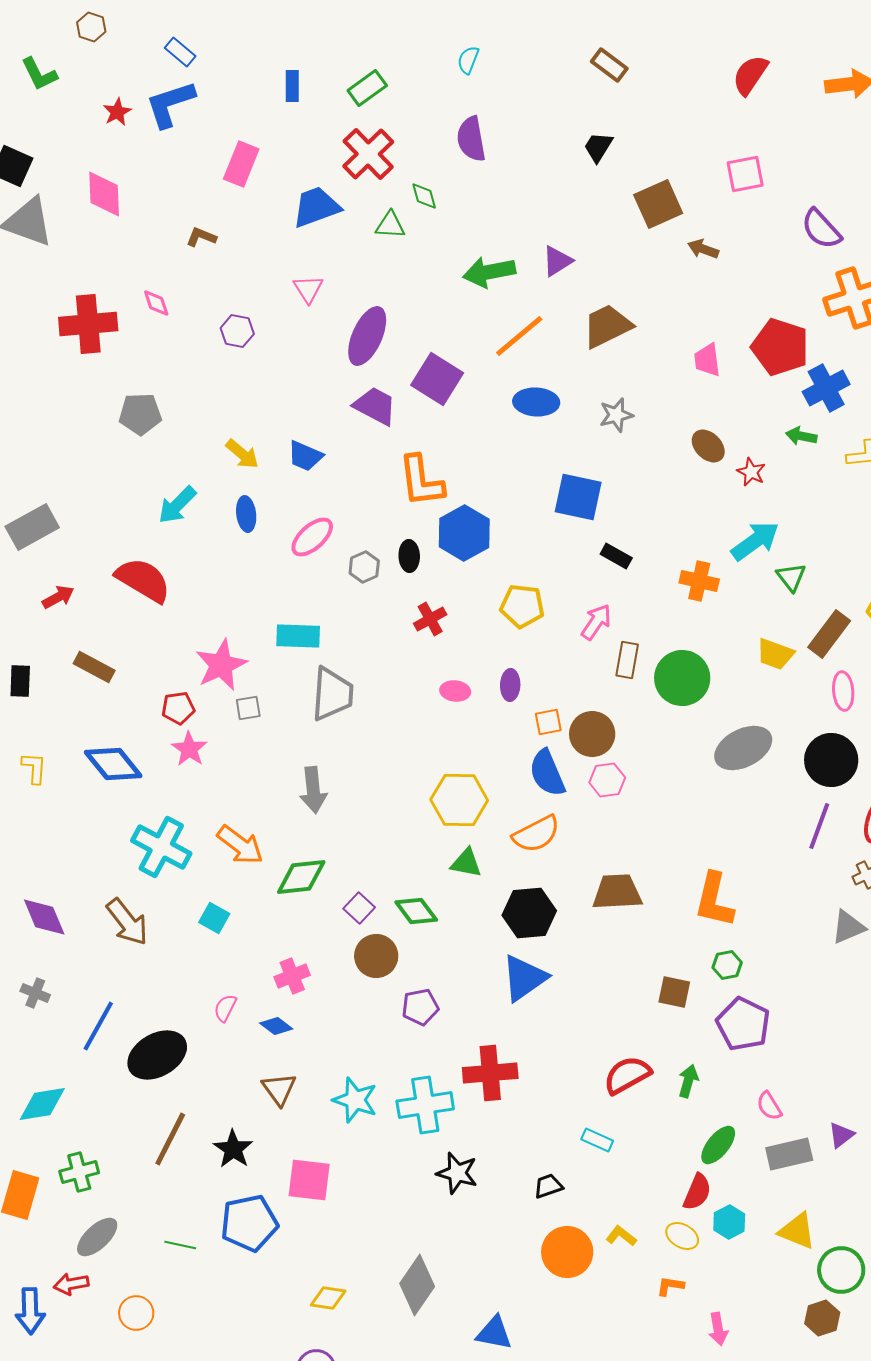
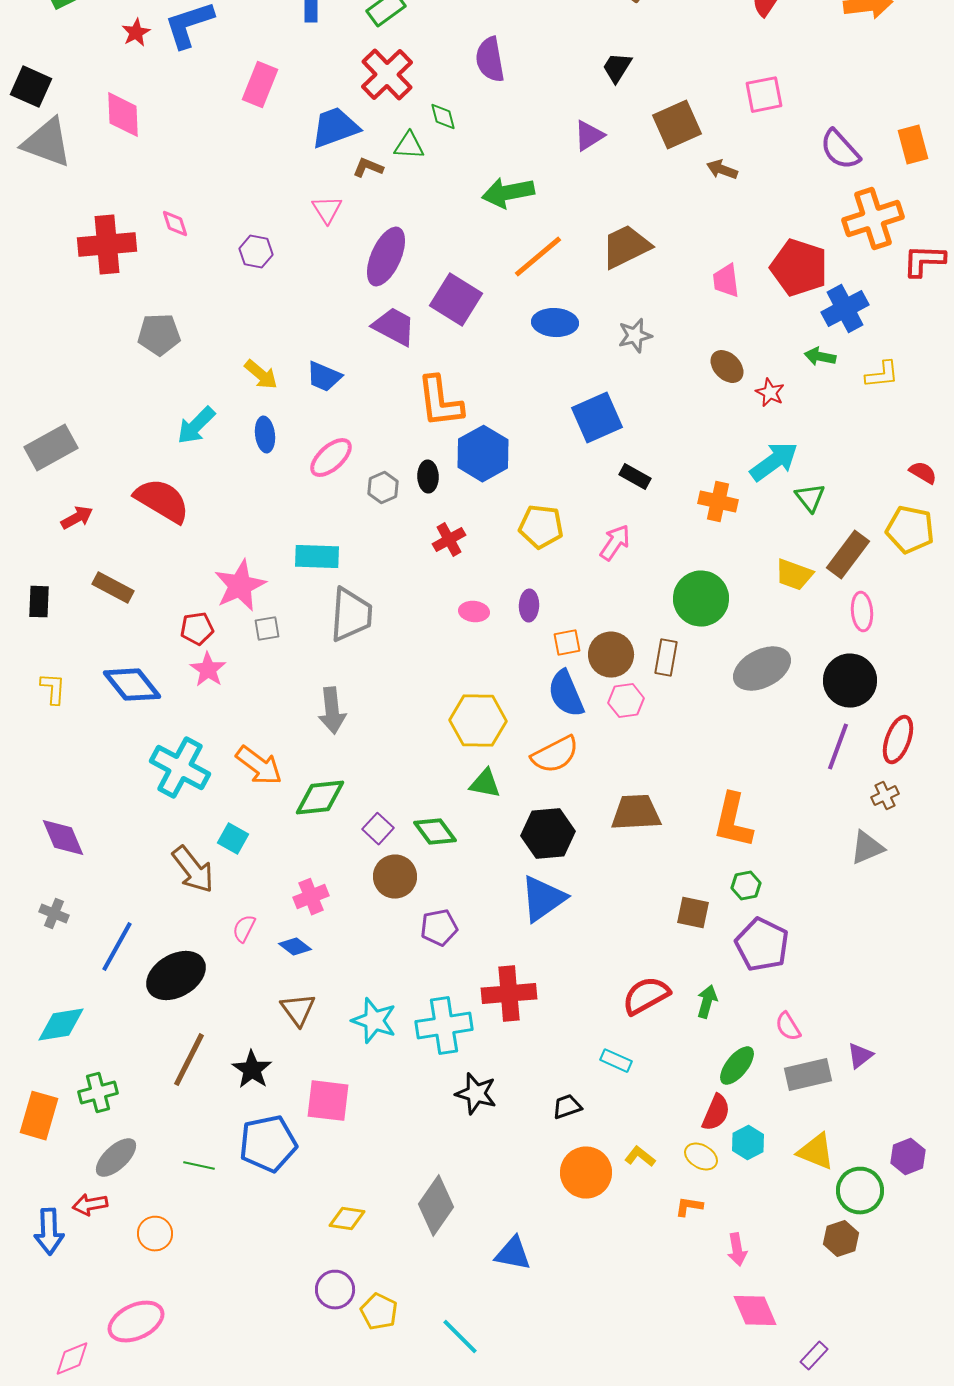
brown L-shape: (201, 237) -> (368, 168), moved
purple triangle: (557, 261) -> (589, 136), moved
blue square: (578, 497) -> (597, 418), turned -36
brown rectangle: (627, 660) -> (666, 658), moved
brown arrow: (127, 922) -> (193, 870), moved

